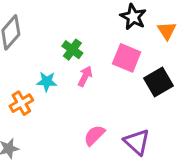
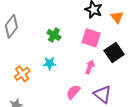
pink arrow: (85, 76) -> (90, 67), moved
cyan star: (47, 82) -> (50, 63), moved

